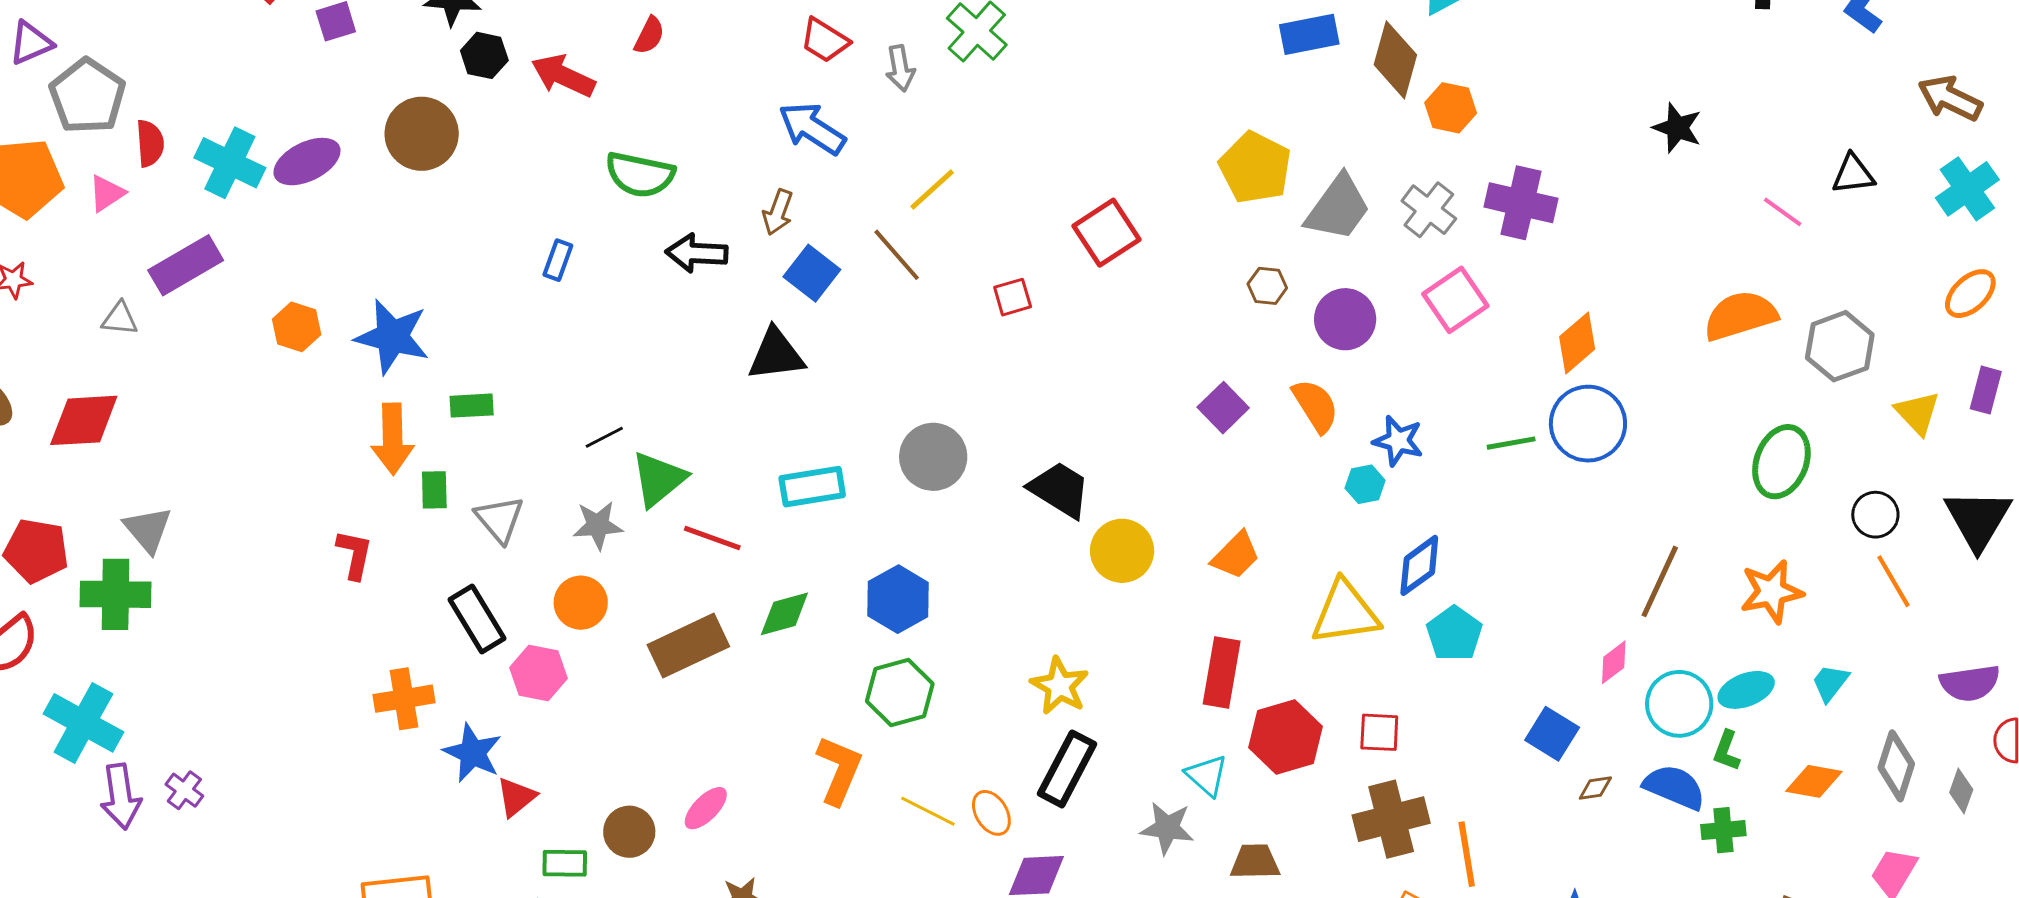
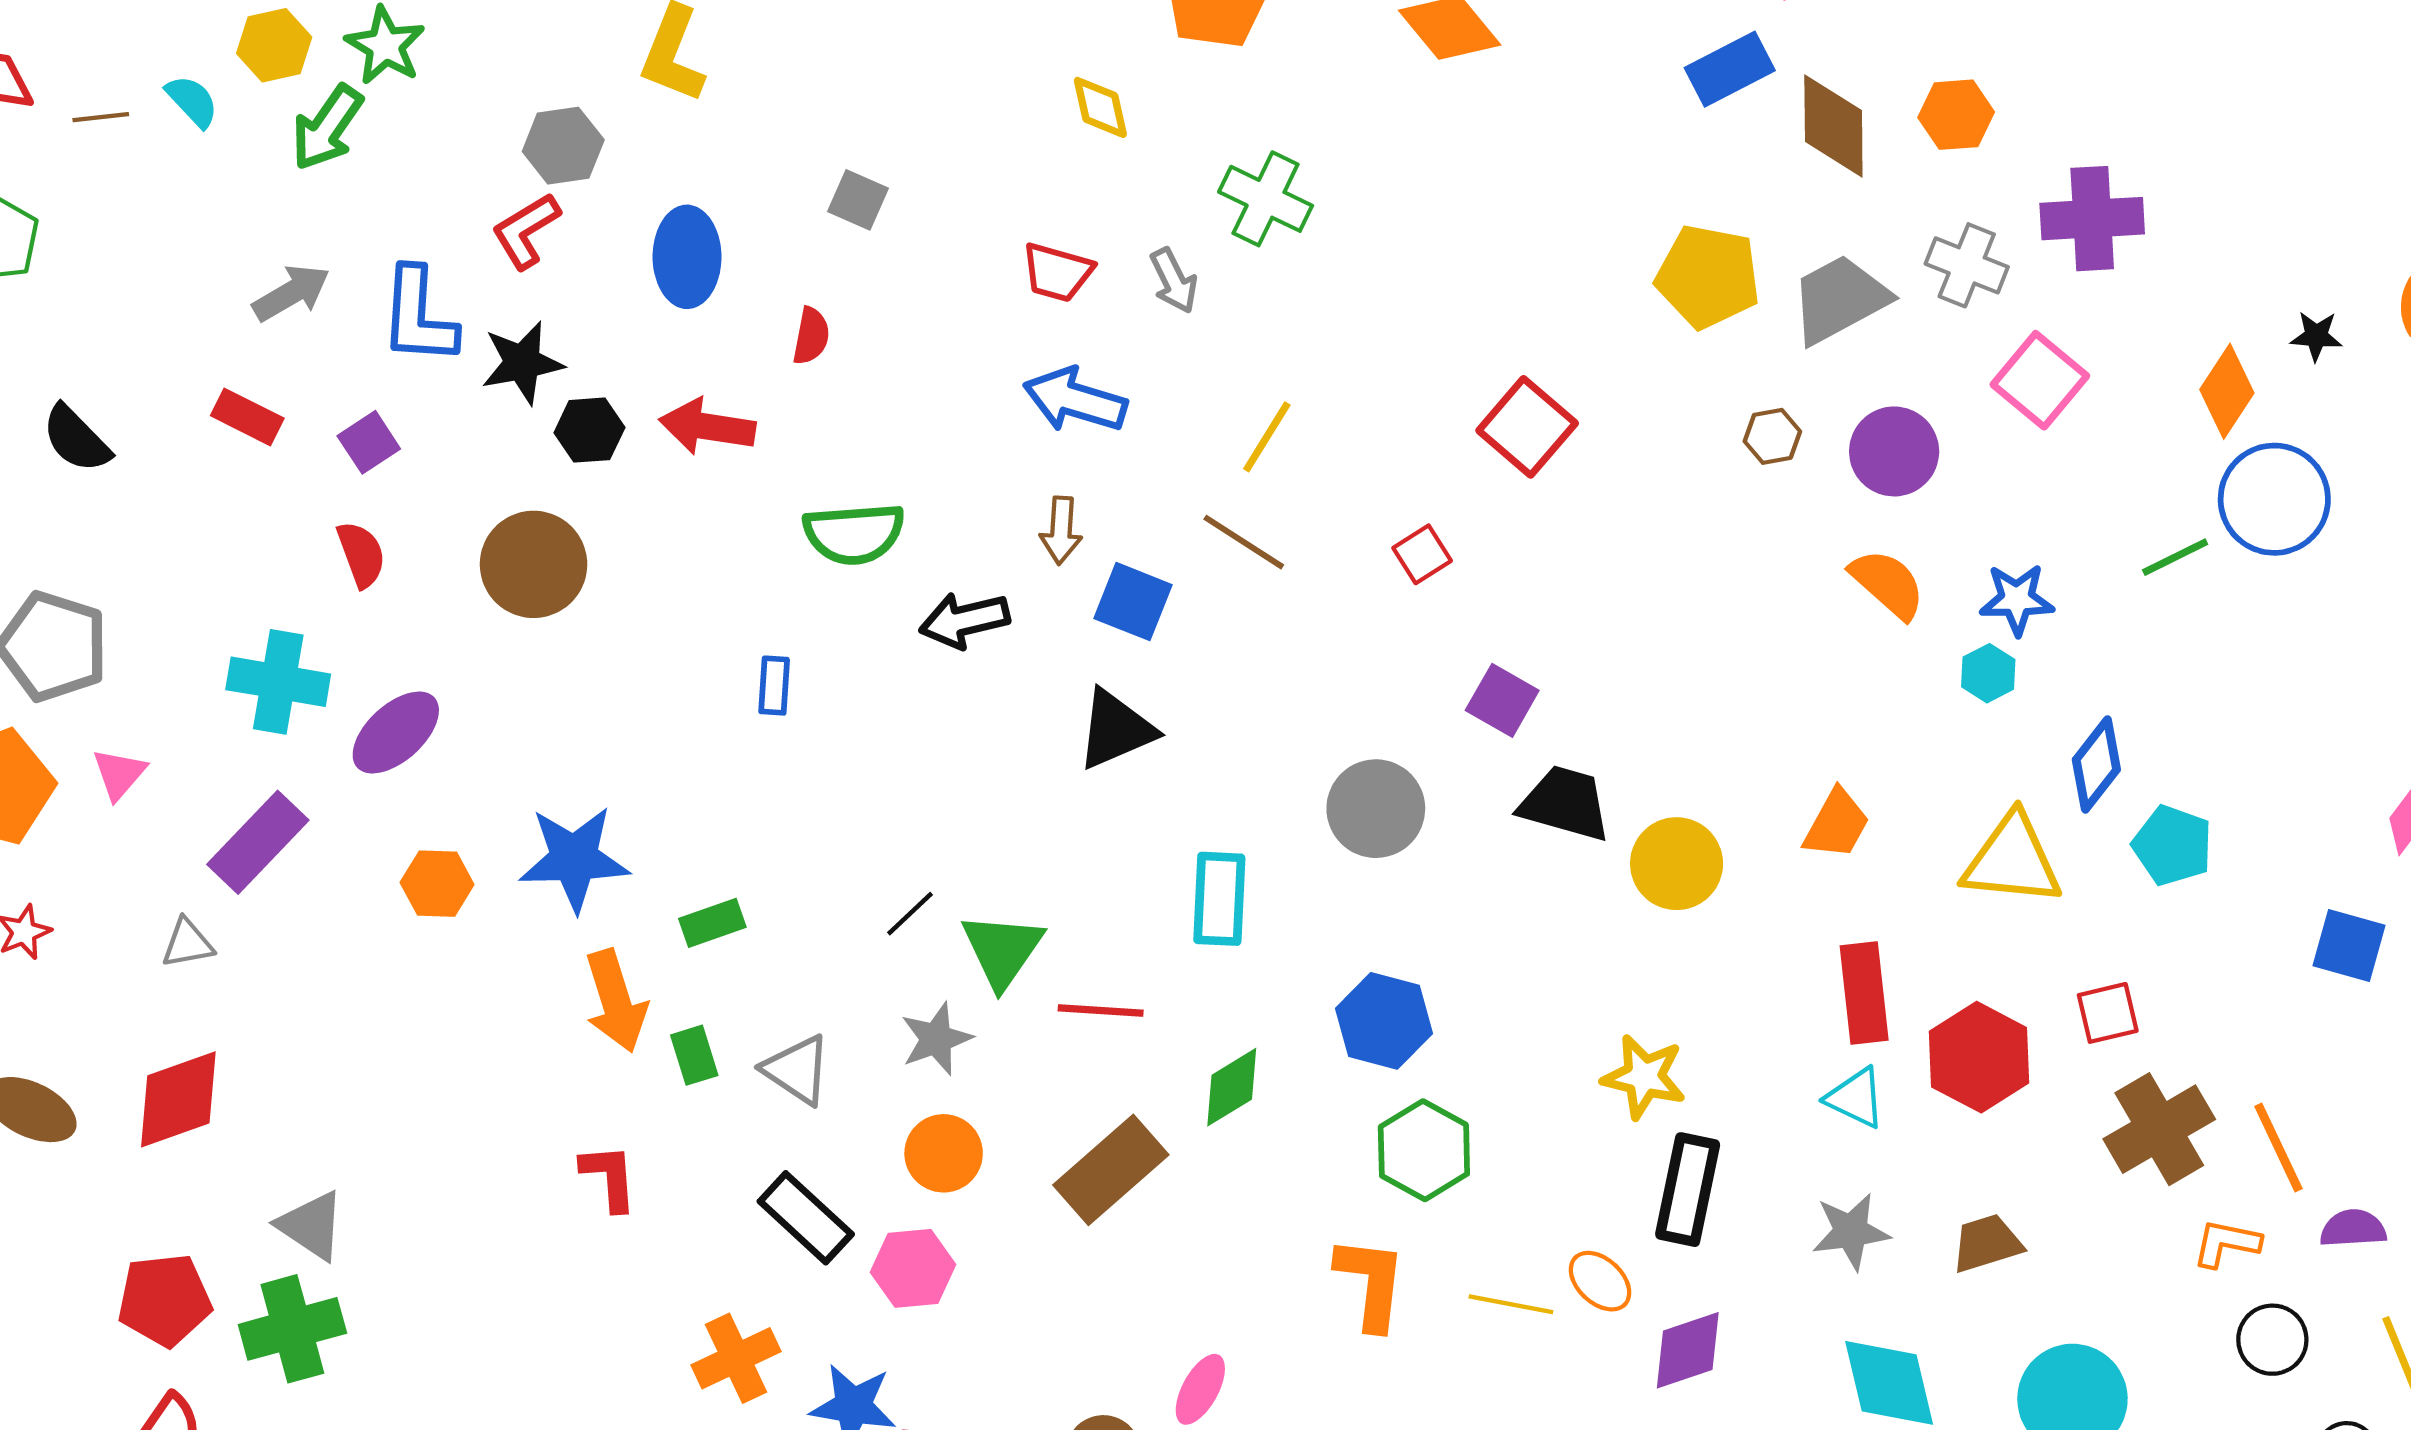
brown diamond: (1395, 60) -> (1833, 126), moved
black star: (1677, 128) -> (2316, 336), moved, size x0.7
red semicircle: (150, 143) -> (361, 554), moved
purple ellipse: (307, 162) -> (396, 733), moved
gray trapezoid: (1338, 208) -> (1840, 299), turned -138
purple square: (1223, 408) -> (1502, 700), moved
cyan rectangle: (812, 487) -> (1219, 899), turned -62
yellow triangle: (1345, 613) -> (2012, 860), turned 30
cyan triangle: (1207, 775) -> (1856, 1098), moved

